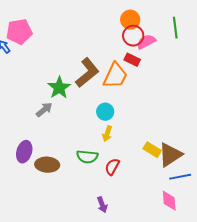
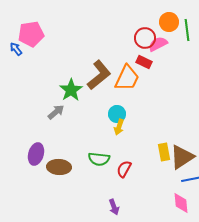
orange circle: (130, 20) -> (169, 22), moved
yellow arrow: (107, 134) -> (119, 127), moved
yellow rectangle: (152, 150) -> (164, 152), turned 48

